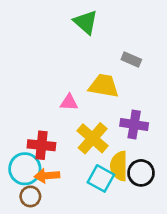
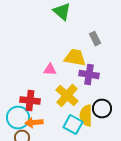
gray rectangle: (131, 59) -> (95, 39), turned 40
purple cross: (134, 124) -> (89, 75), moved
black circle: (141, 173) -> (102, 109), moved

